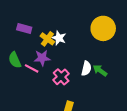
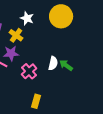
yellow circle: (103, 28) -> (61, 16), moved
white star: (59, 38) -> (27, 18), moved

